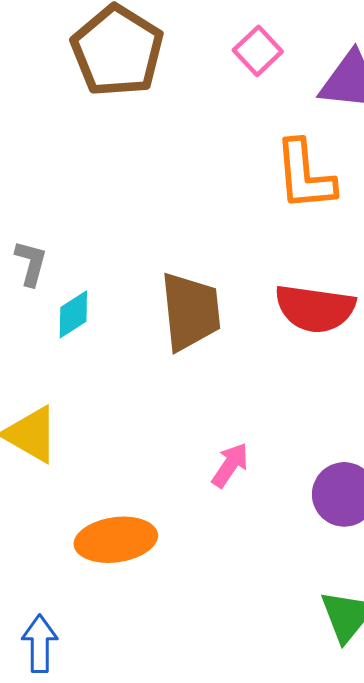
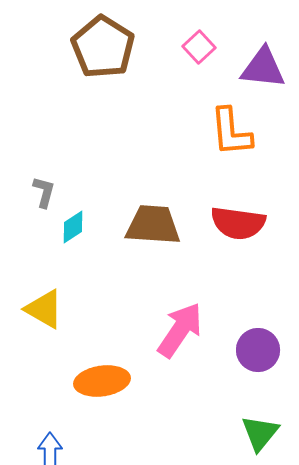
brown trapezoid: (191, 311) -> (153, 225), turned -80
pink arrow: (230, 465) -> (180, 330), size x1.8

